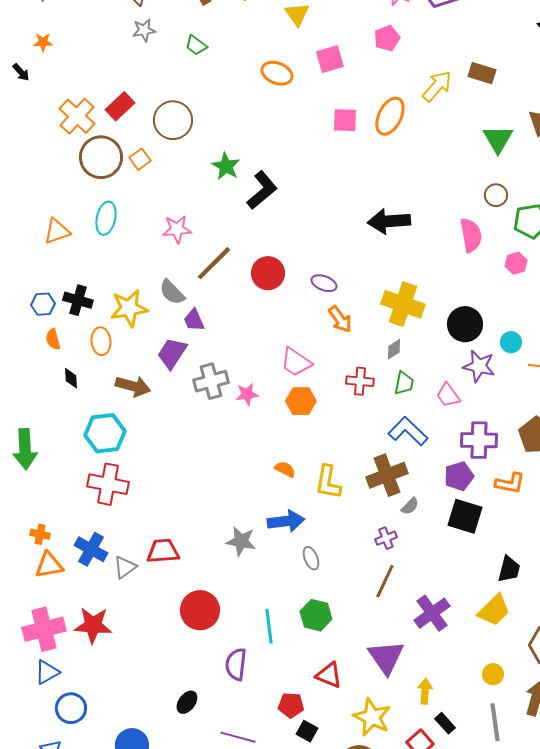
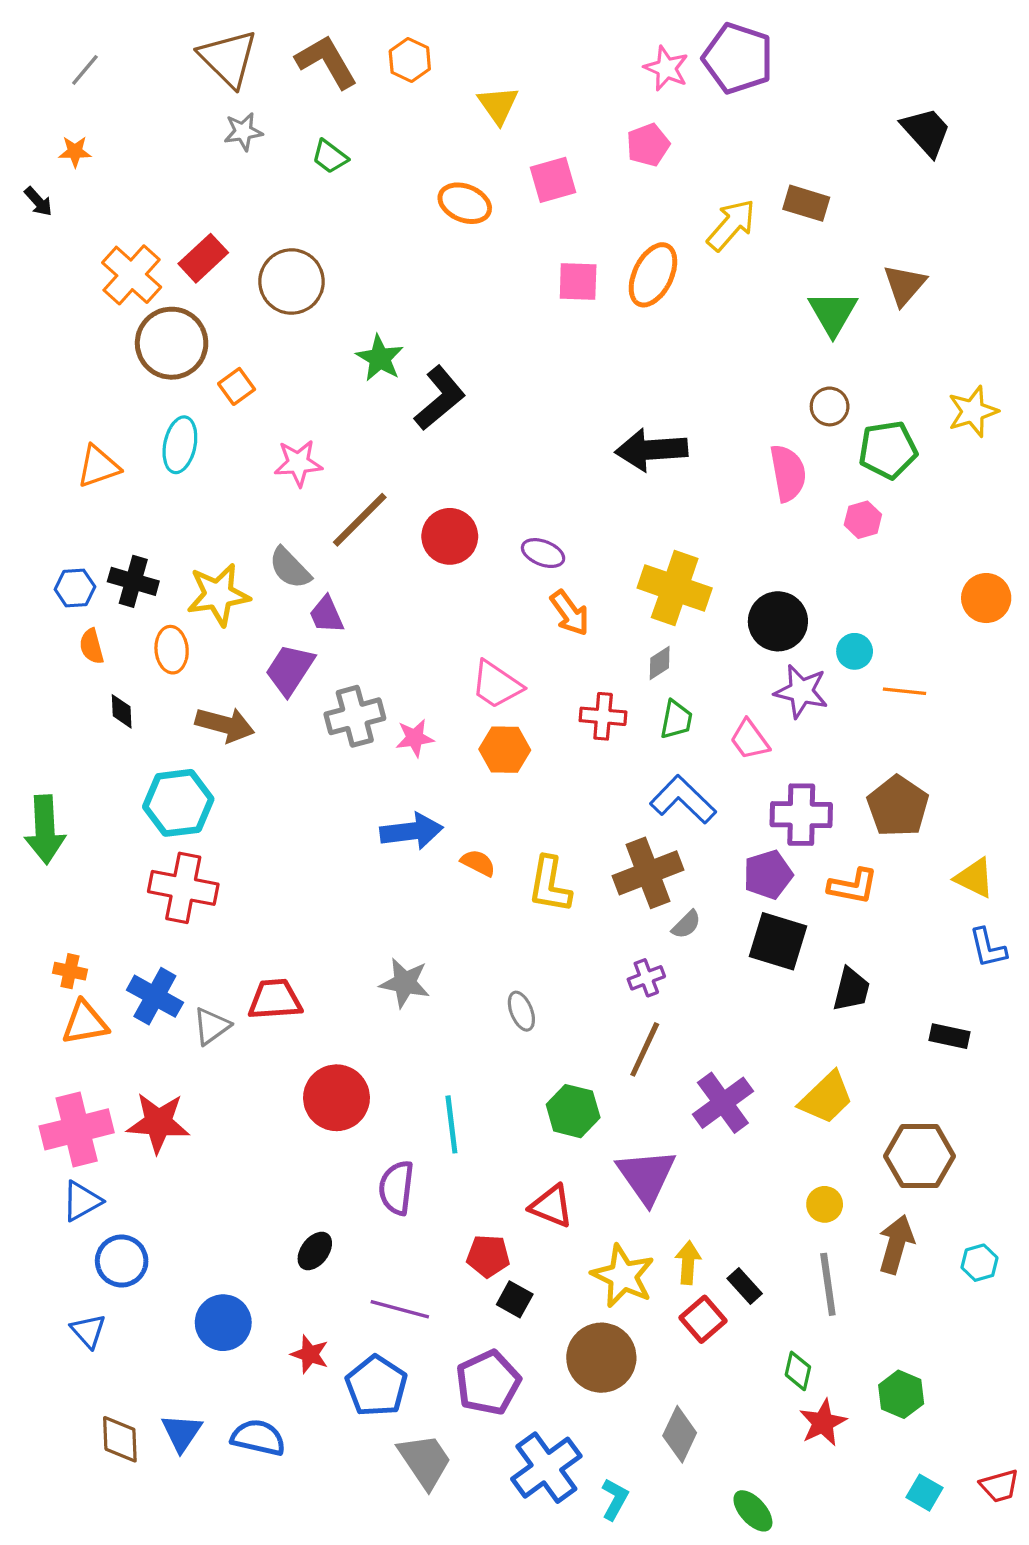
orange square: (140, 159) -> (237, 386), moved
blue arrow: (286, 521) -> (411, 831), moved
black trapezoid: (509, 569) -> (851, 989), moved
green hexagon: (316, 615) -> (573, 1111), moved
yellow arrow: (425, 691) -> (688, 1263), moved

